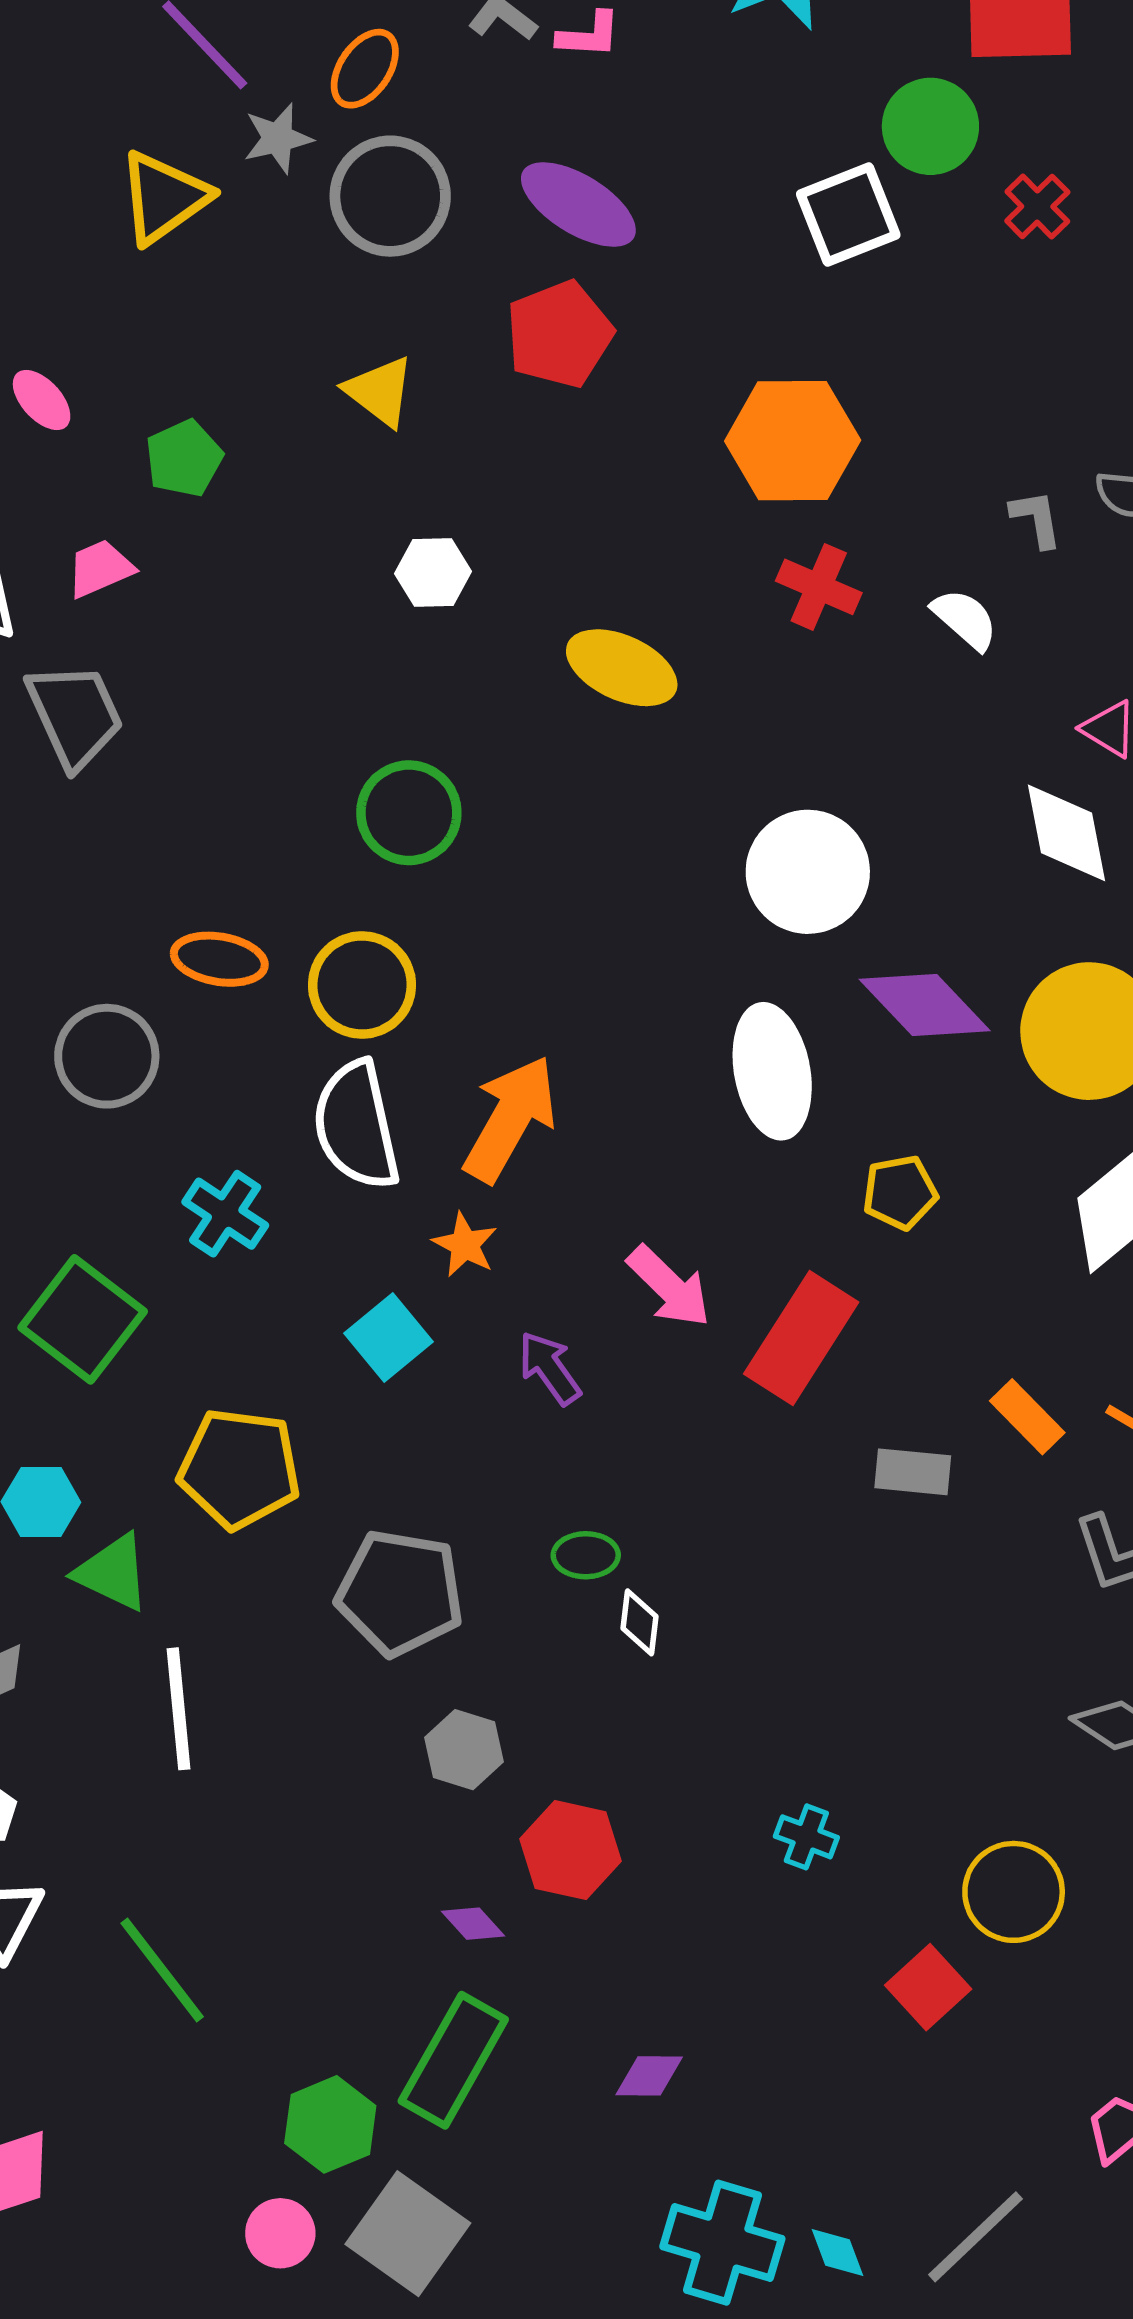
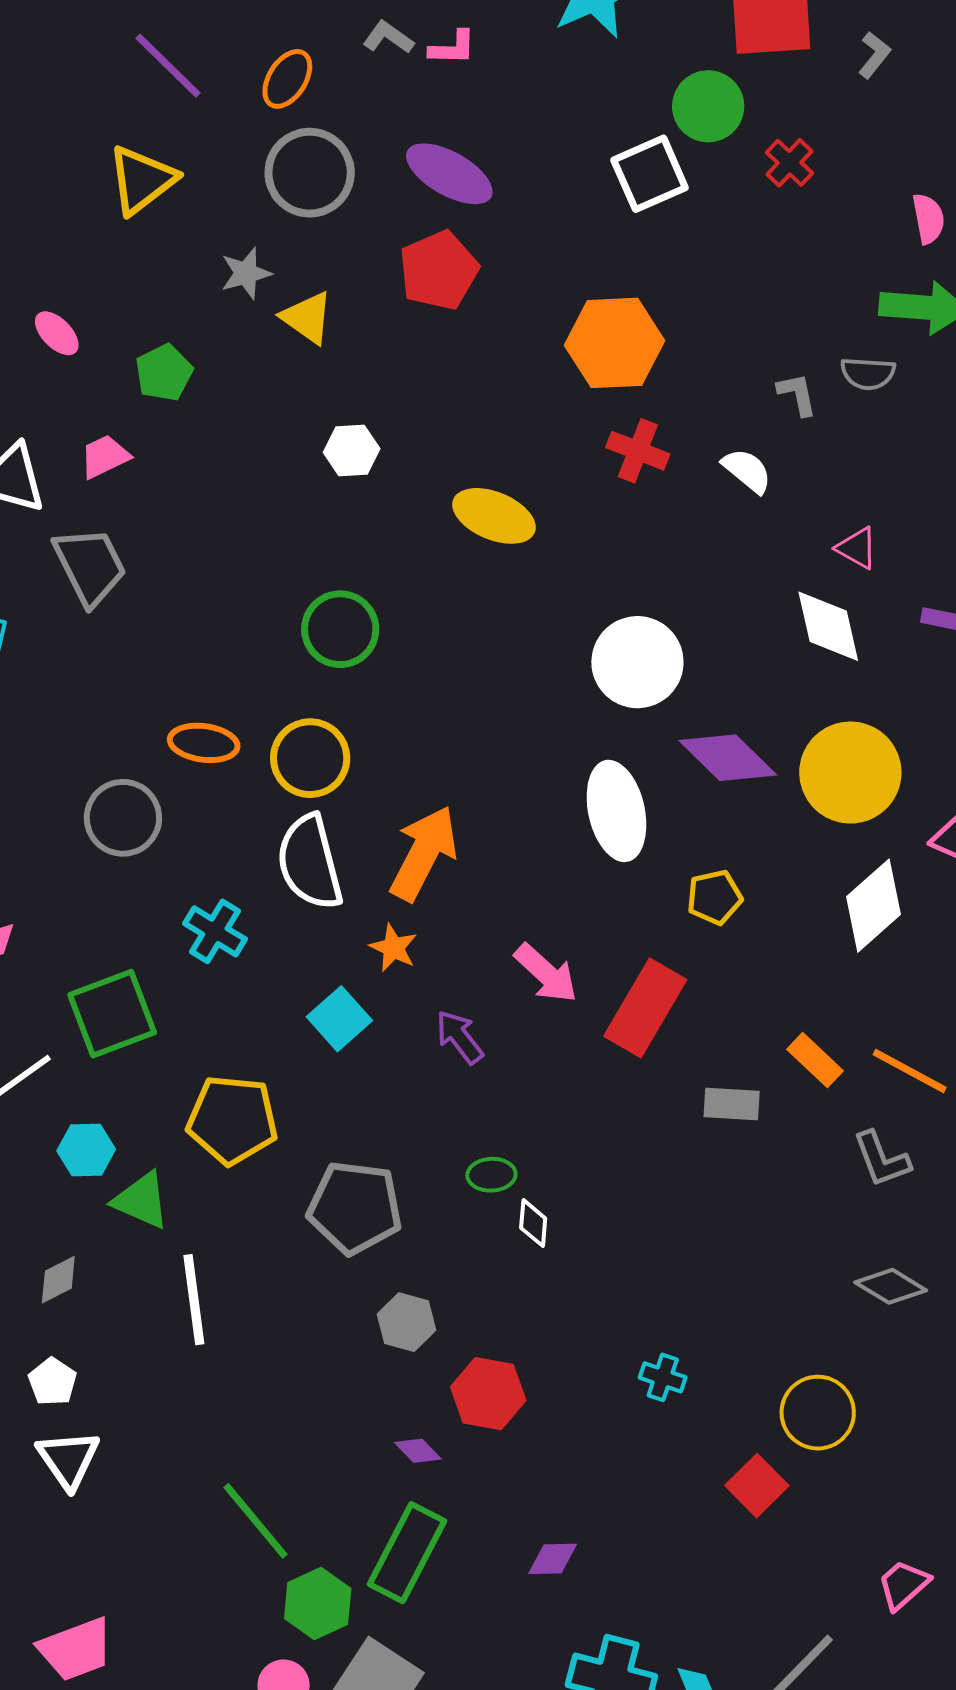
gray star: (278, 138) -> (246, 273), moved
green square: (83, 1319) -> (112, 1014), turned 34
green line: (162, 1970) -> (256, 1521), moved

